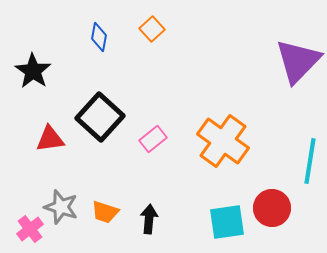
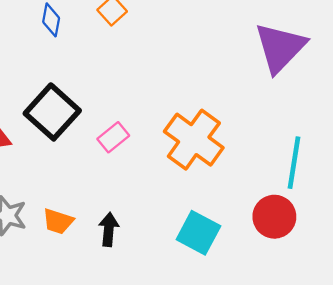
red circle: (272, 208) -> (274, 217), moved
cyan square: (227, 222) -> (198, 233), turned 36

